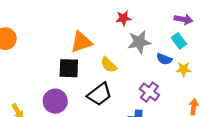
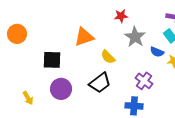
gray star: (139, 42) -> (135, 37), turned -30
black square: (69, 68) -> (52, 60), moved

